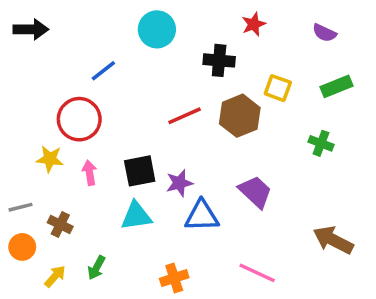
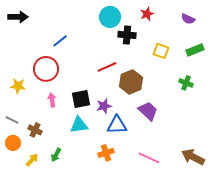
cyan circle: (157, 29) -> (110, 17), moved
brown hexagon: (240, 116) -> (131, 82), moved
yellow star: (50, 159) -> (18, 86), moved
gray line: (20, 207) -> (12, 120), turned 40
brown arrow: (333, 240) -> (193, 157), moved
orange cross: (174, 278) -> (106, 153), moved

